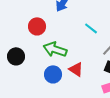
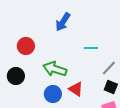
red circle: (37, 26) -> (26, 46), moved
cyan line: (91, 28) -> (91, 48), turned -40

